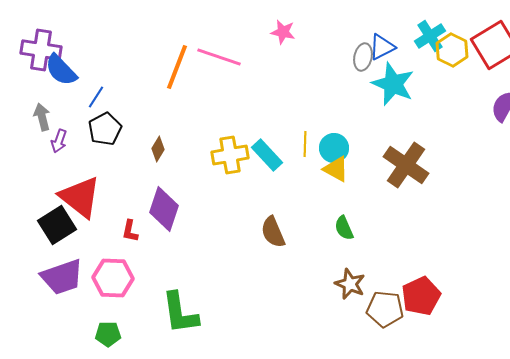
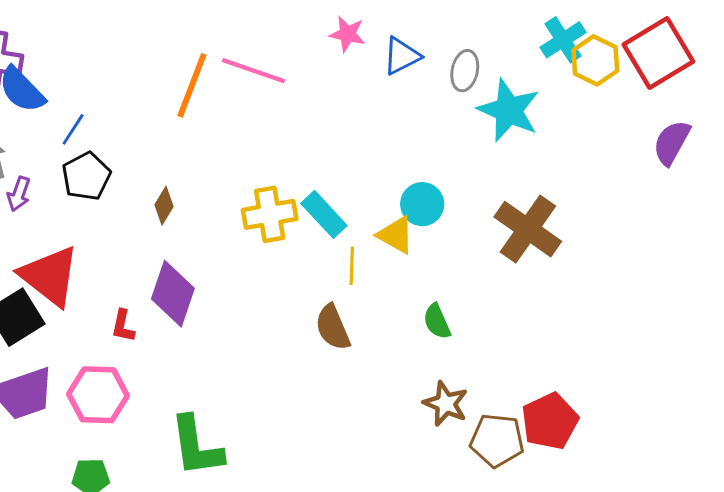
blue triangle: (382, 47) -> (402, 56), moved
yellow line: (305, 144) -> (352, 266), moved
yellow triangle: (336, 169) -> (396, 235), moved

